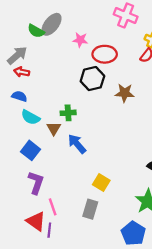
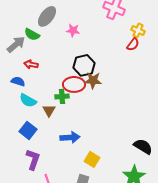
green semicircle: (36, 31) -> (32, 34), moved
red ellipse: (105, 54) -> (74, 84), moved
red arrow: (22, 72) -> (31, 64), moved
brown star: (125, 93) -> (93, 80), moved
blue arrow: (77, 144) -> (70, 137), moved, turned 126

